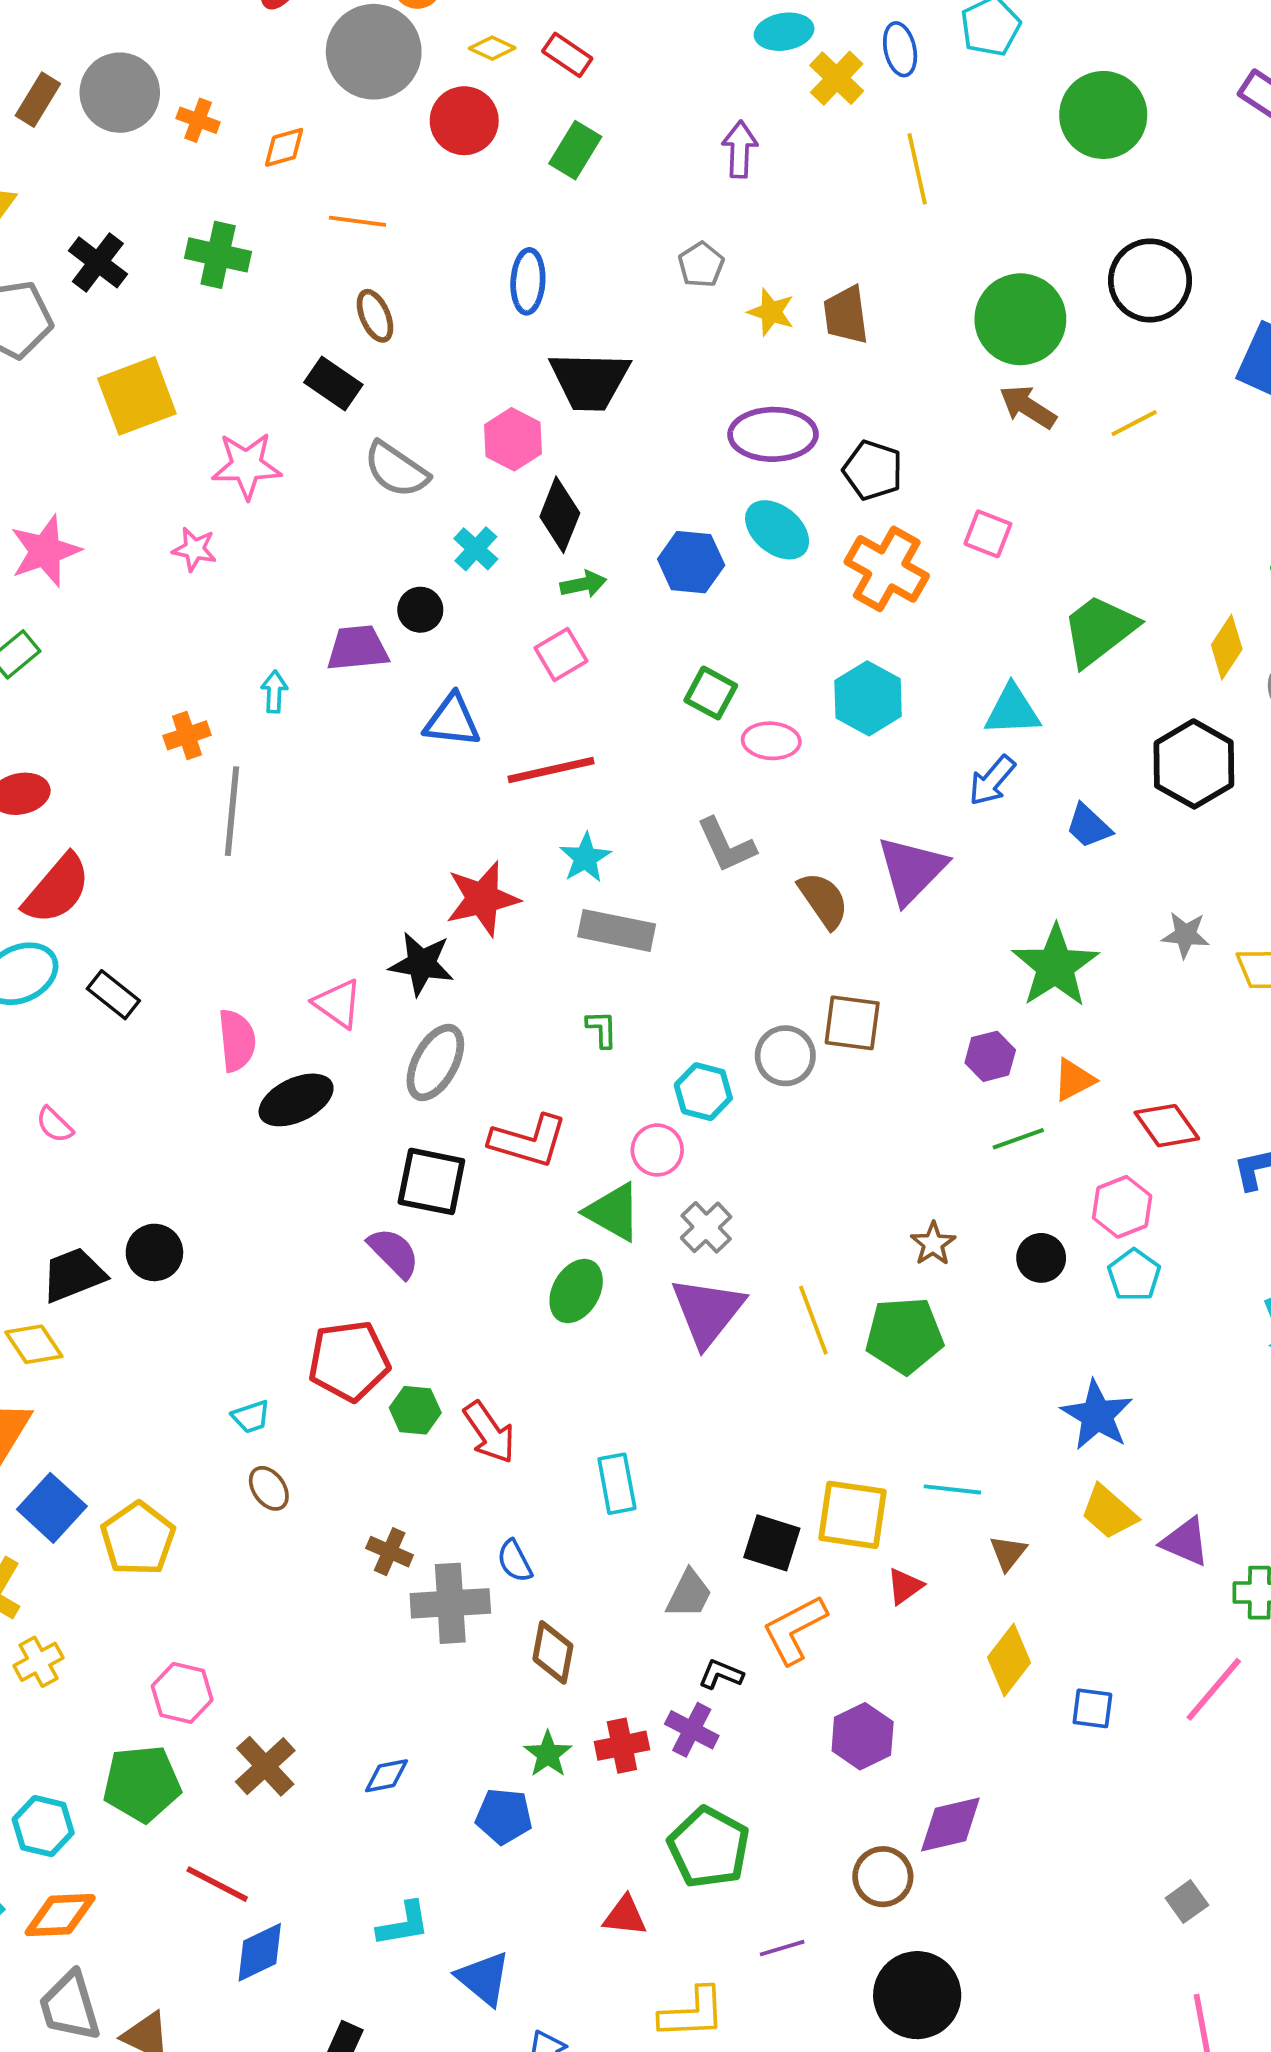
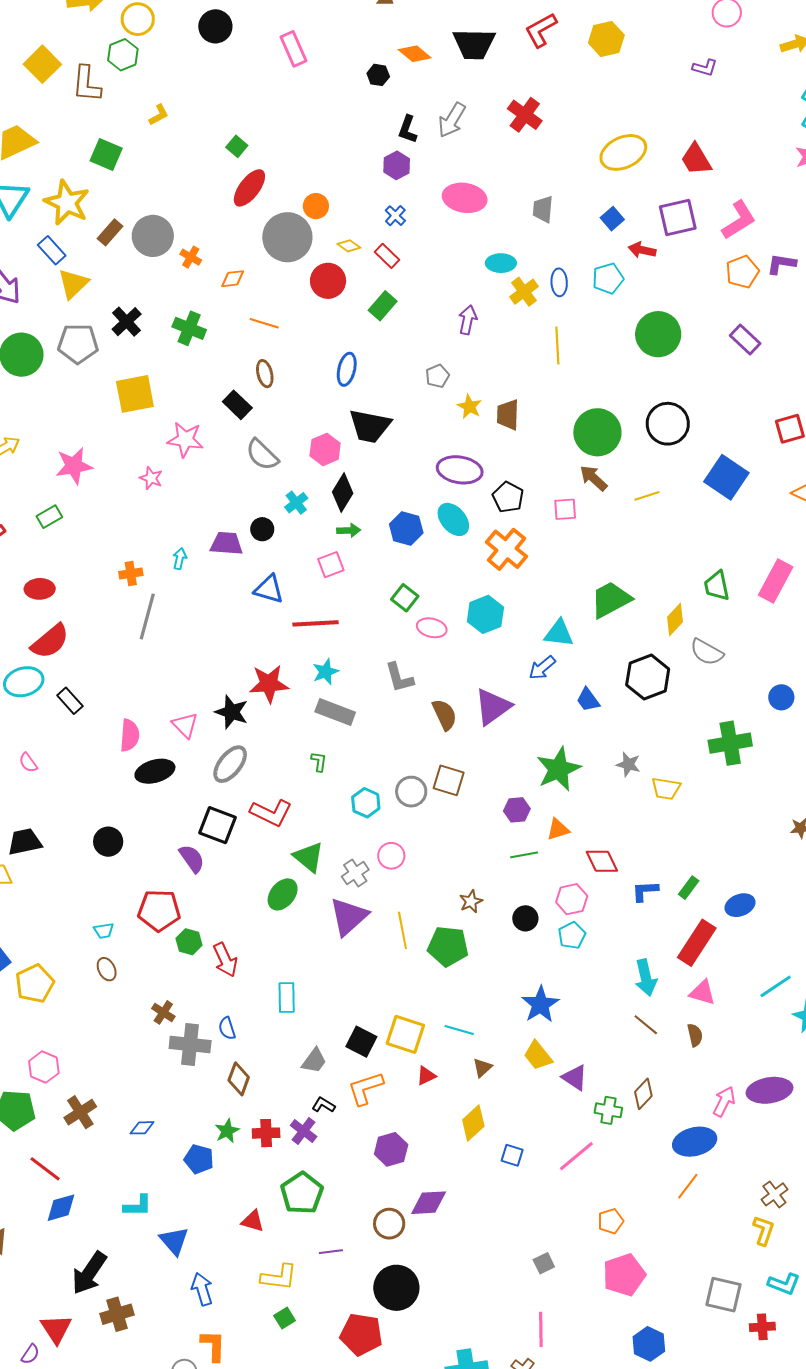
pink square: (988, 534) -> (565, 509), moved, turned -35
pink circle: (657, 1150) -> (391, 856), moved
black circle: (154, 1252) -> (108, 842), moved

